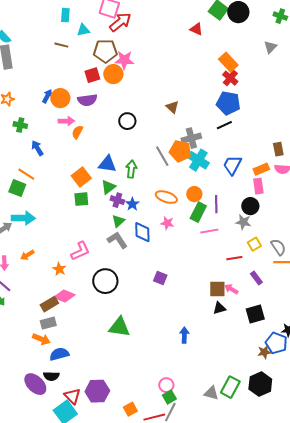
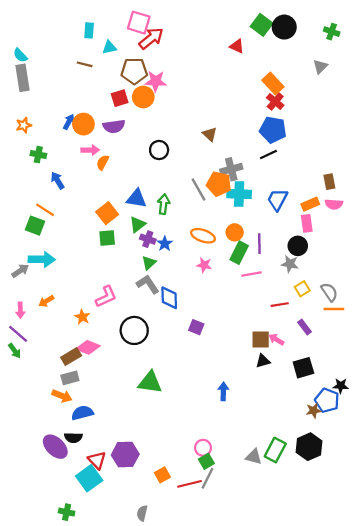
cyan cross: (198, 160) -> (239, 194), turned -30
blue diamond: (142, 232) -> (169, 298), moved

